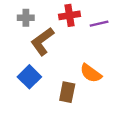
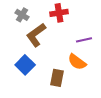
gray cross: (26, 18) -> (22, 15), turned 32
purple line: (99, 24) -> (84, 40), moved

